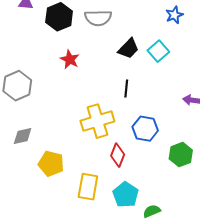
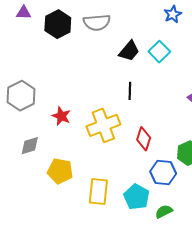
red star: (70, 59) -> (61, 116), moved
blue hexagon: (145, 129) -> (163, 172), moved
red diamond: (118, 155) -> (144, 139), moved

